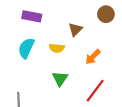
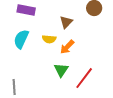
orange arrow: (93, 57) -> (67, 47), moved
green triangle: (60, 79) -> (61, 70), moved

